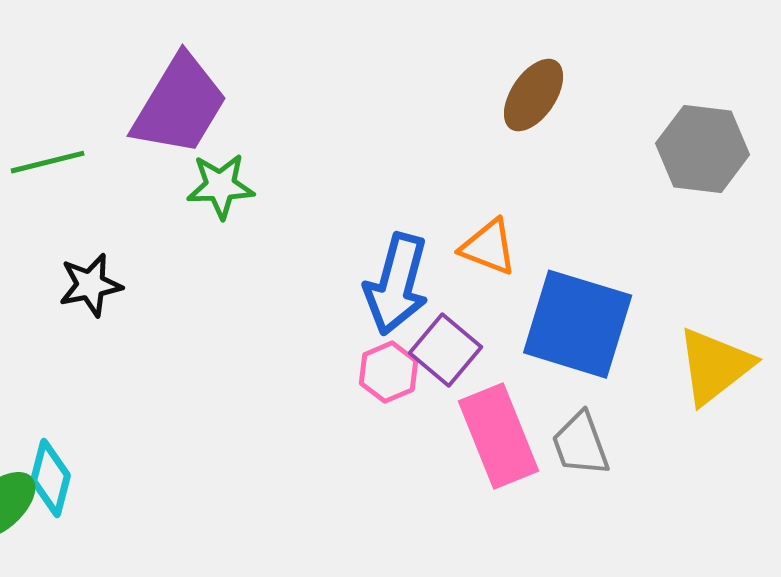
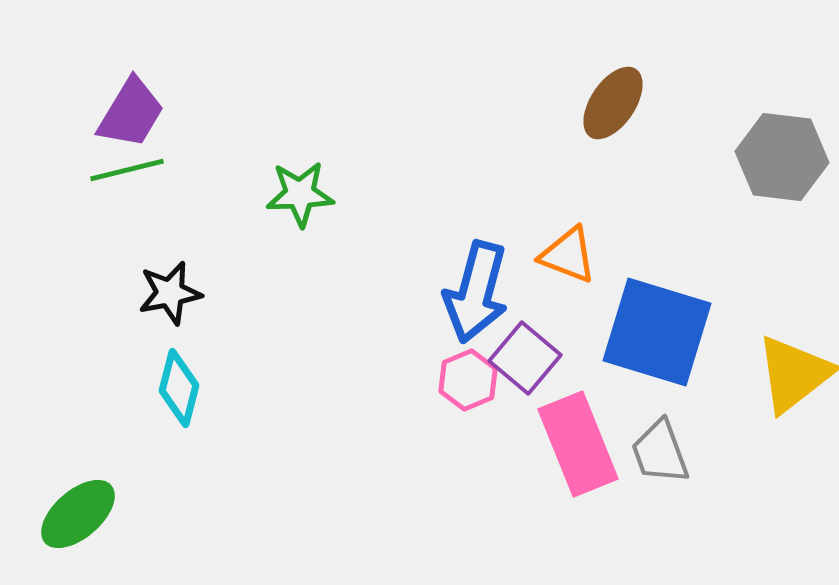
purple trapezoid: (180, 105) -> (131, 113), moved, size x0.7
cyan diamond: (51, 478) -> (179, 388), moved

